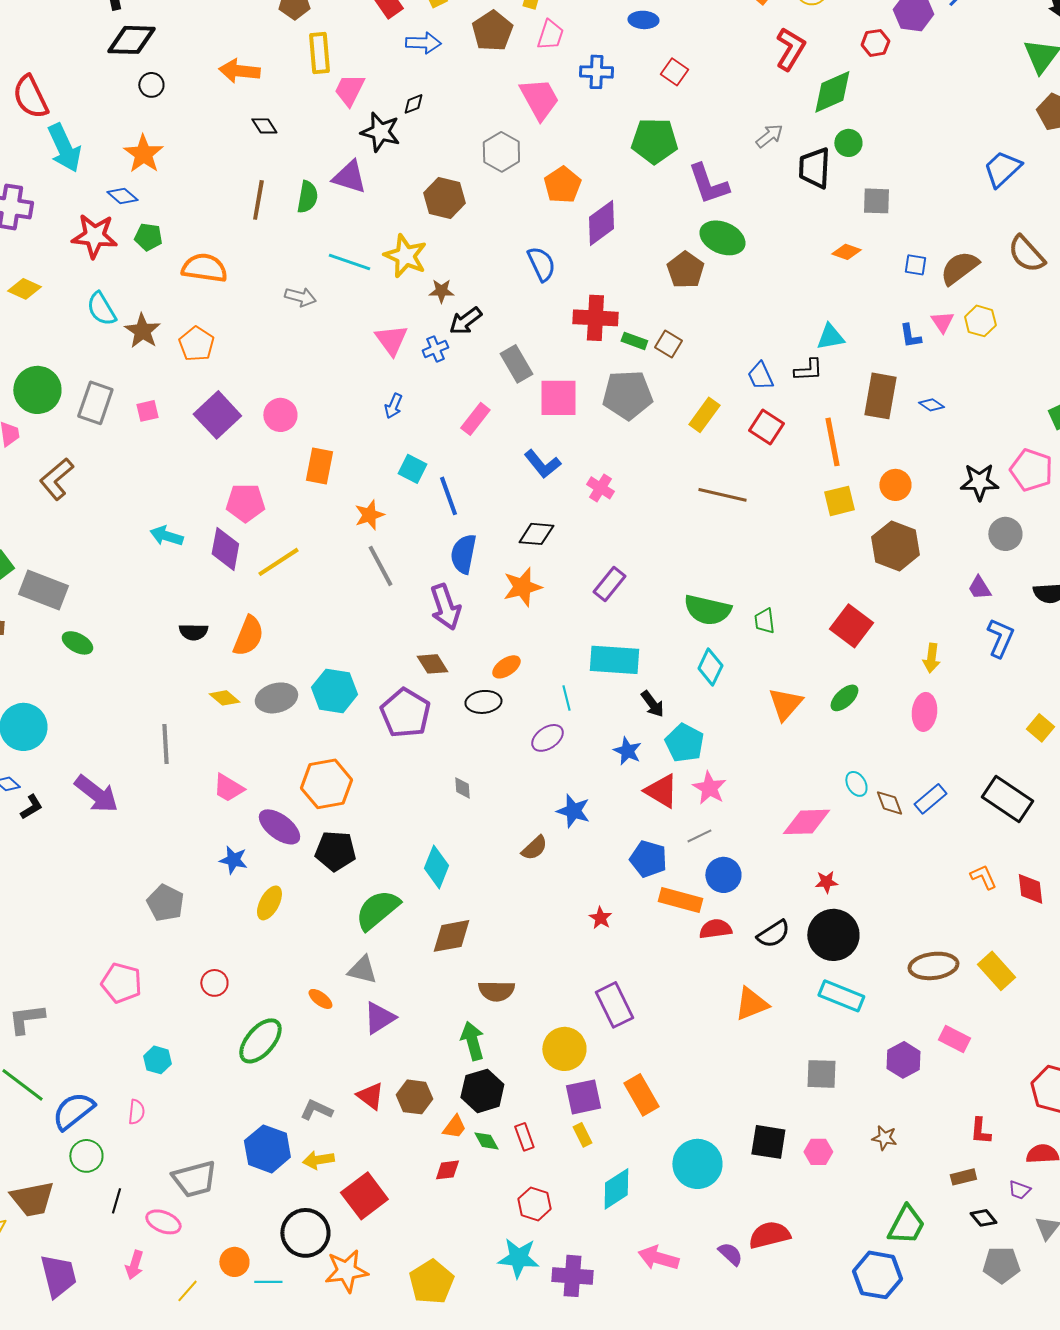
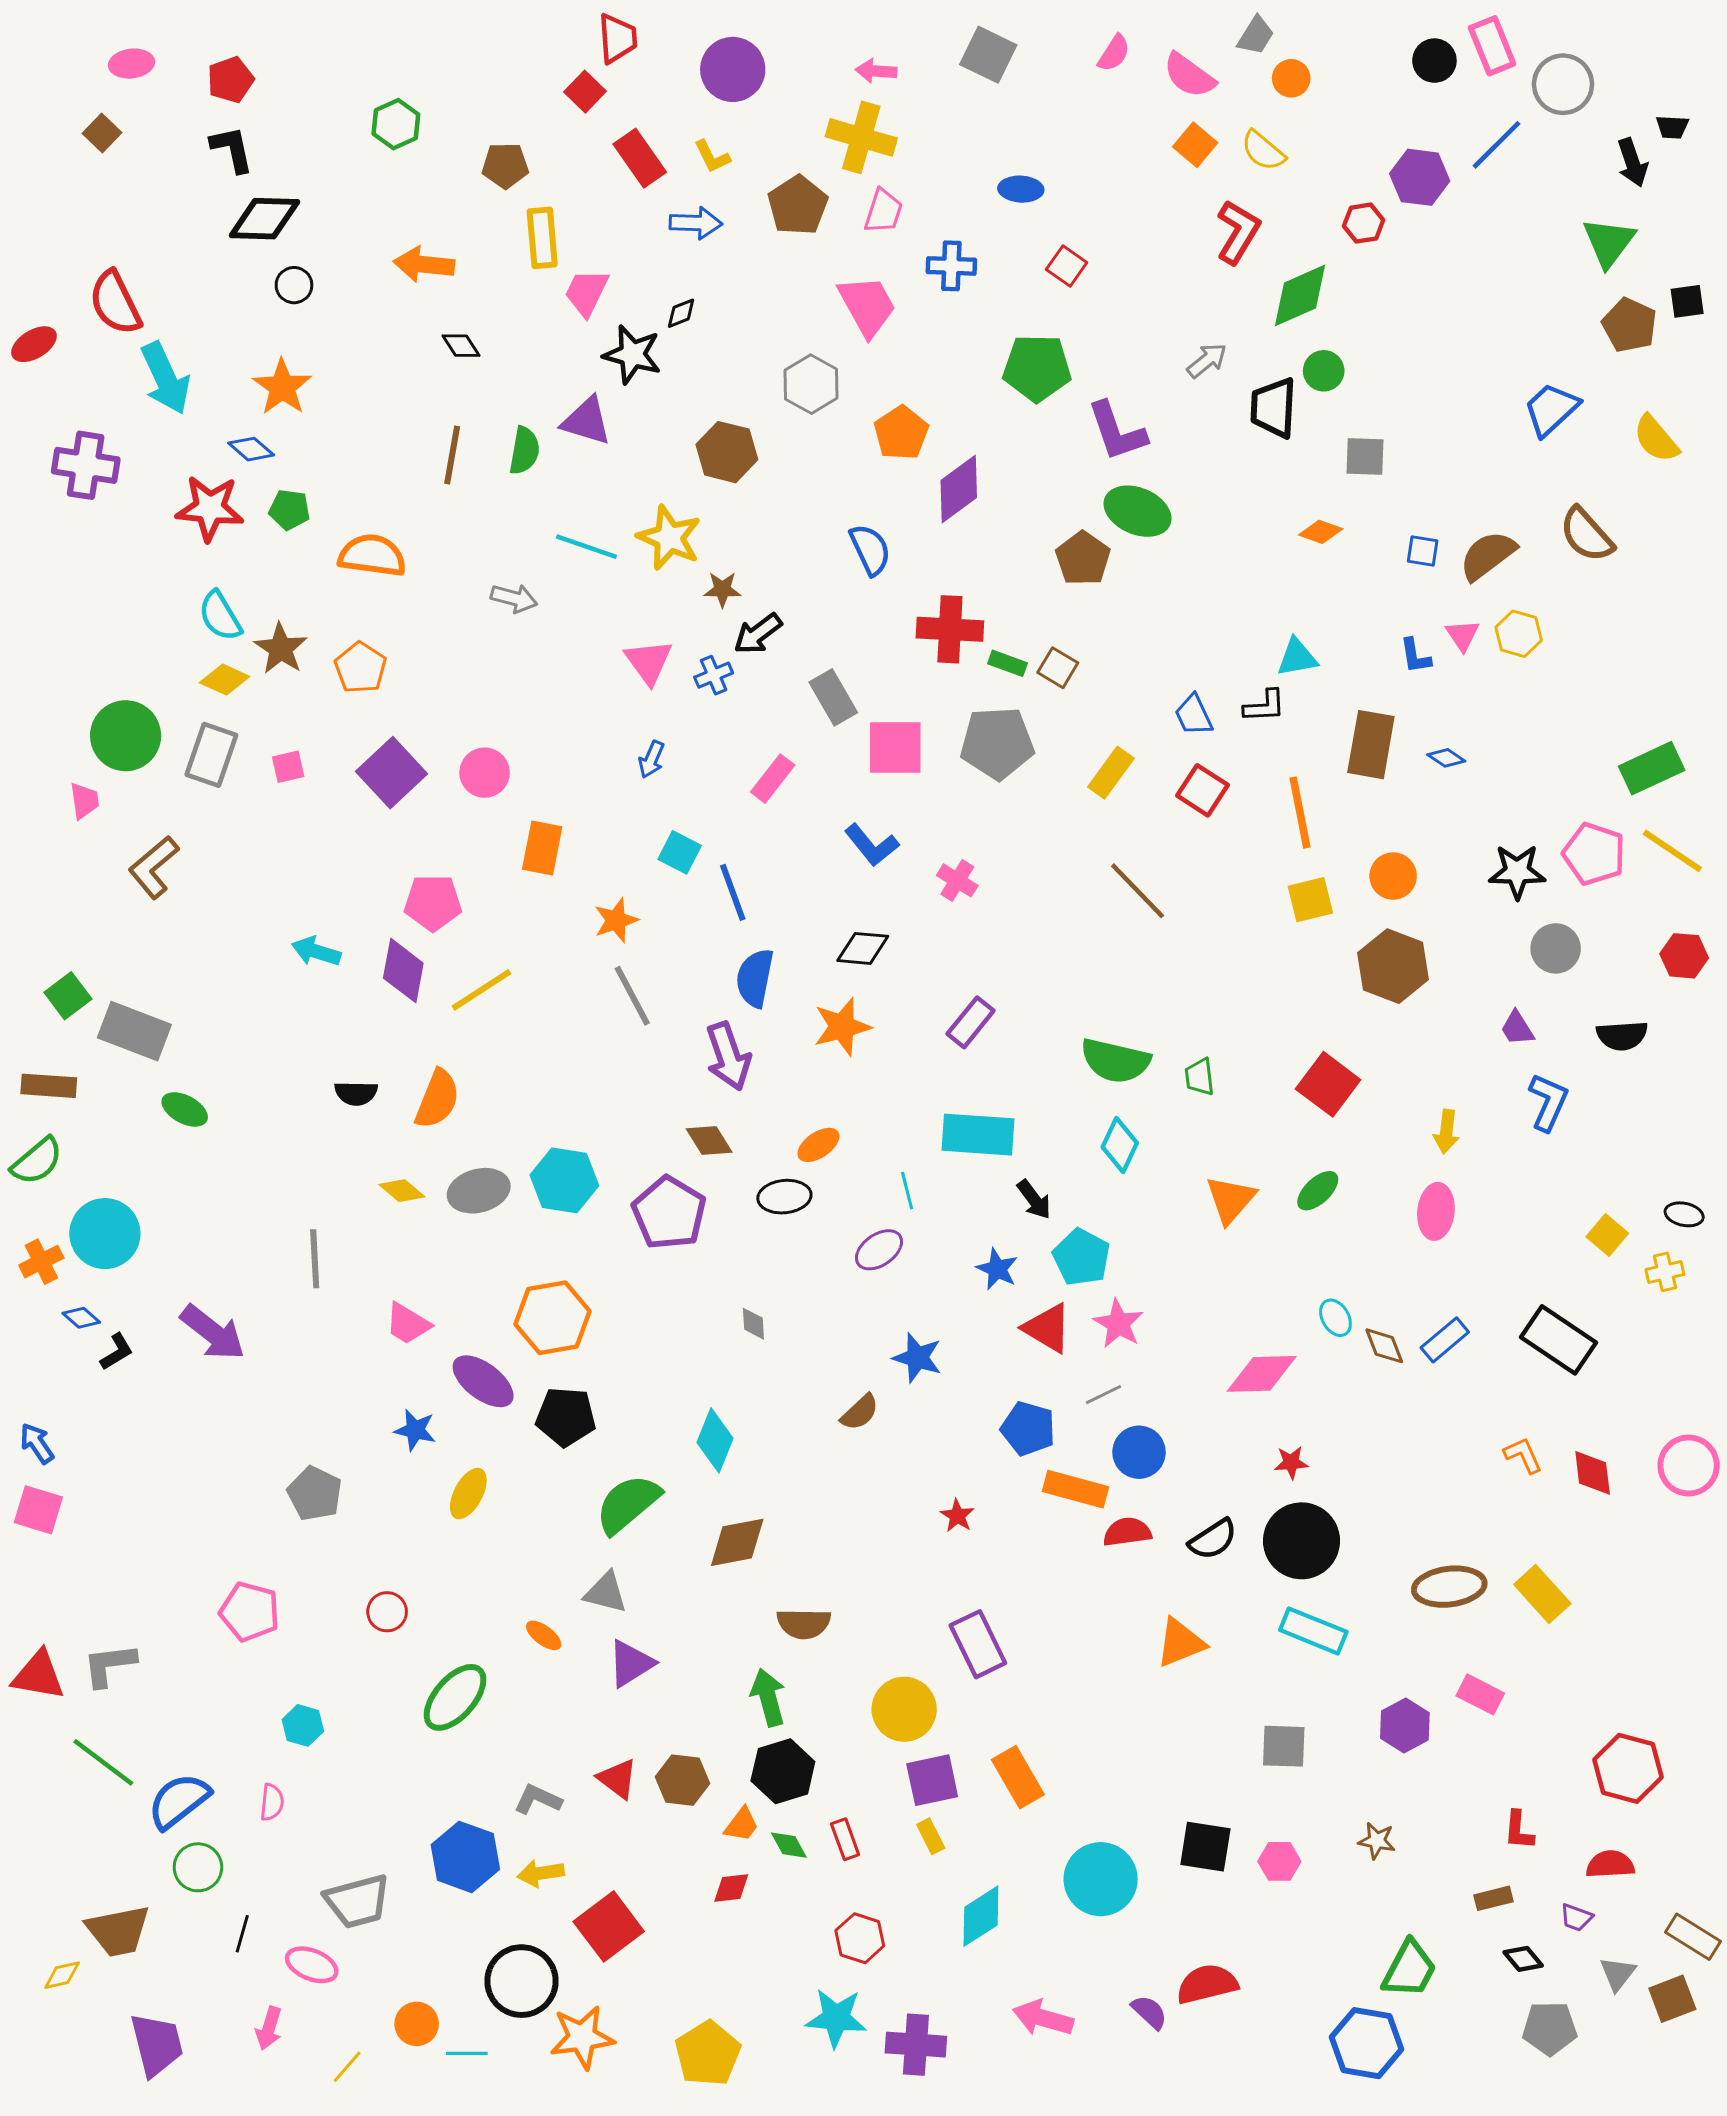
yellow diamond: (24, 289) -> (225, 680), moved
brown line: (722, 495) -> (1138, 891), turned 33

